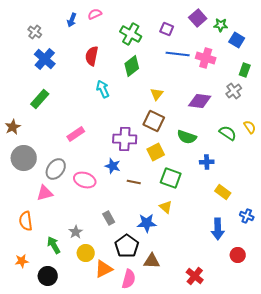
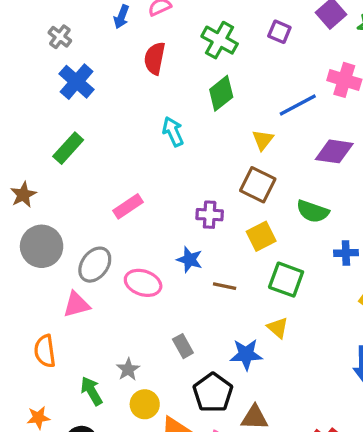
blue line: (178, 54) -> (298, 105), moved, turned -35
red semicircle: (92, 56) -> (155, 58), moved
purple cross: (125, 139) -> (210, 215), size x0.7

